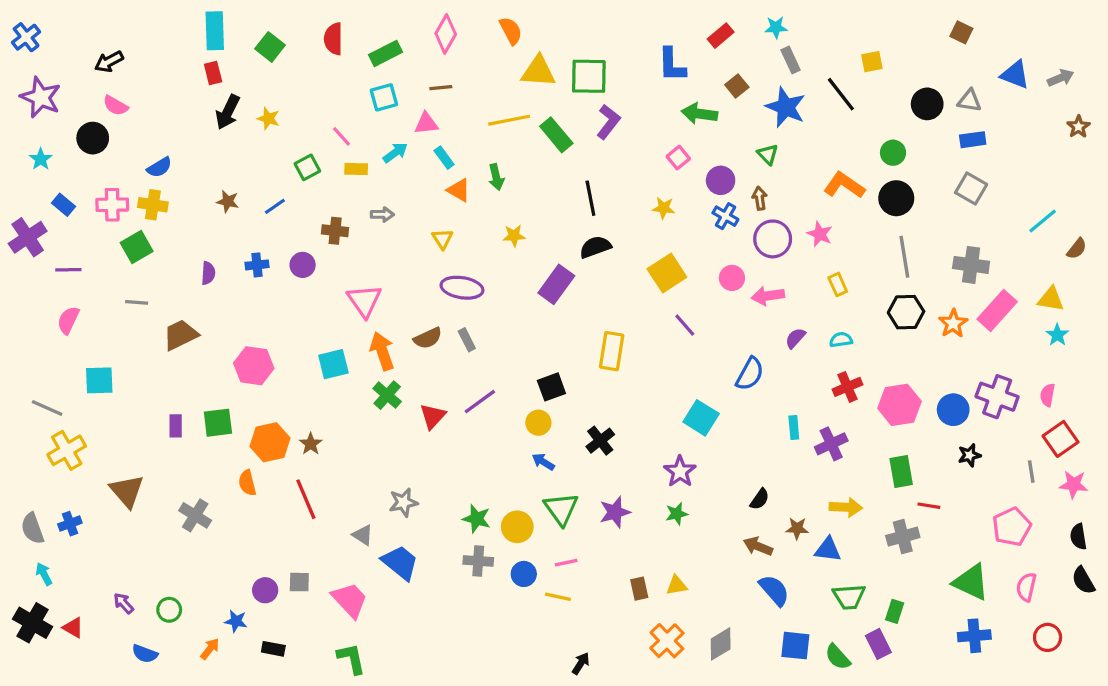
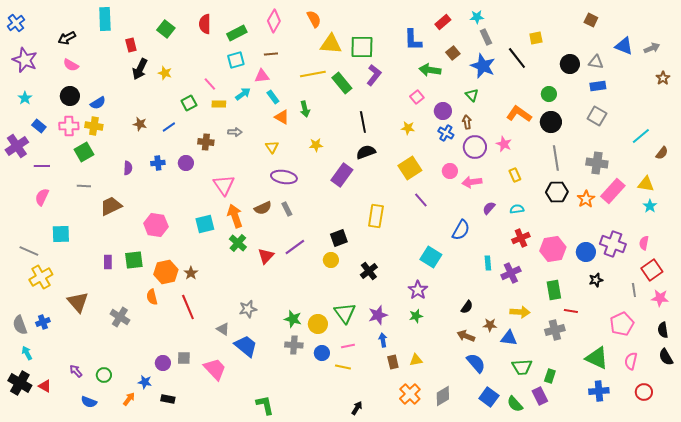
cyan rectangle: (215, 31) -> (105, 19), moved
black circle: (93, 138) -> (70, 96), moved
blue arrow: (543, 462) -> (383, 340), moved, turned 48
blue square: (795, 646) -> (489, 397), turned 30
green L-shape: (351, 659) -> (265, 405), moved

